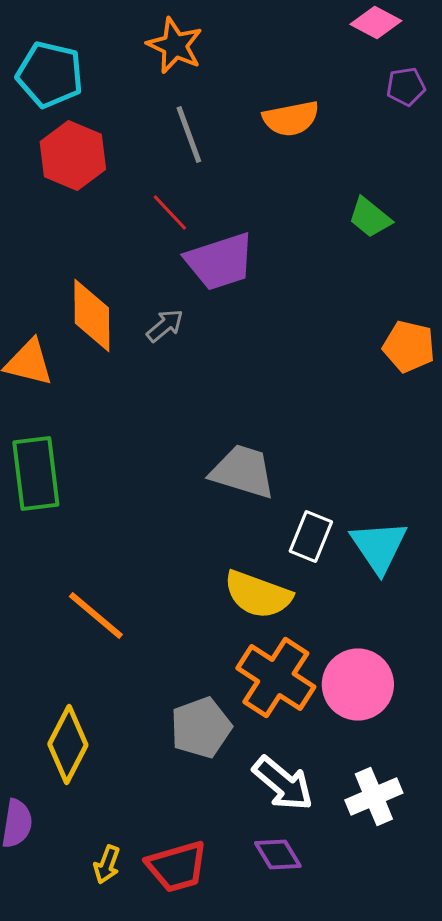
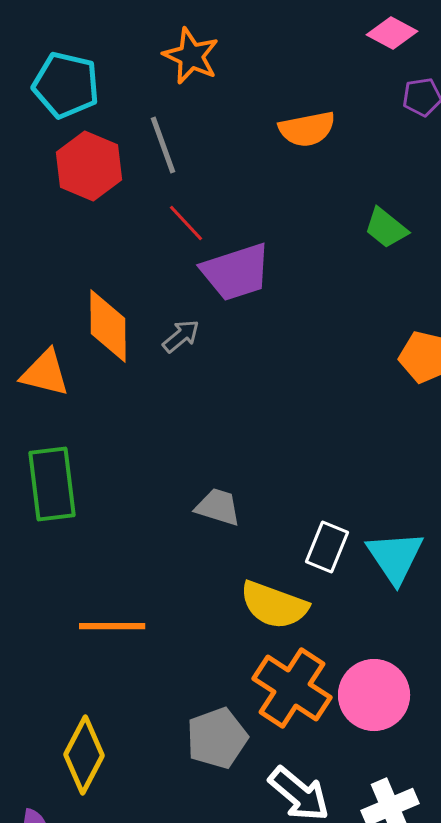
gray line: (189, 135) -> (163, 145), moved
gray trapezoid: (243, 472) -> (218, 507), moved, size x0.7
orange line: (96, 616) -> (112, 626), turned -40

